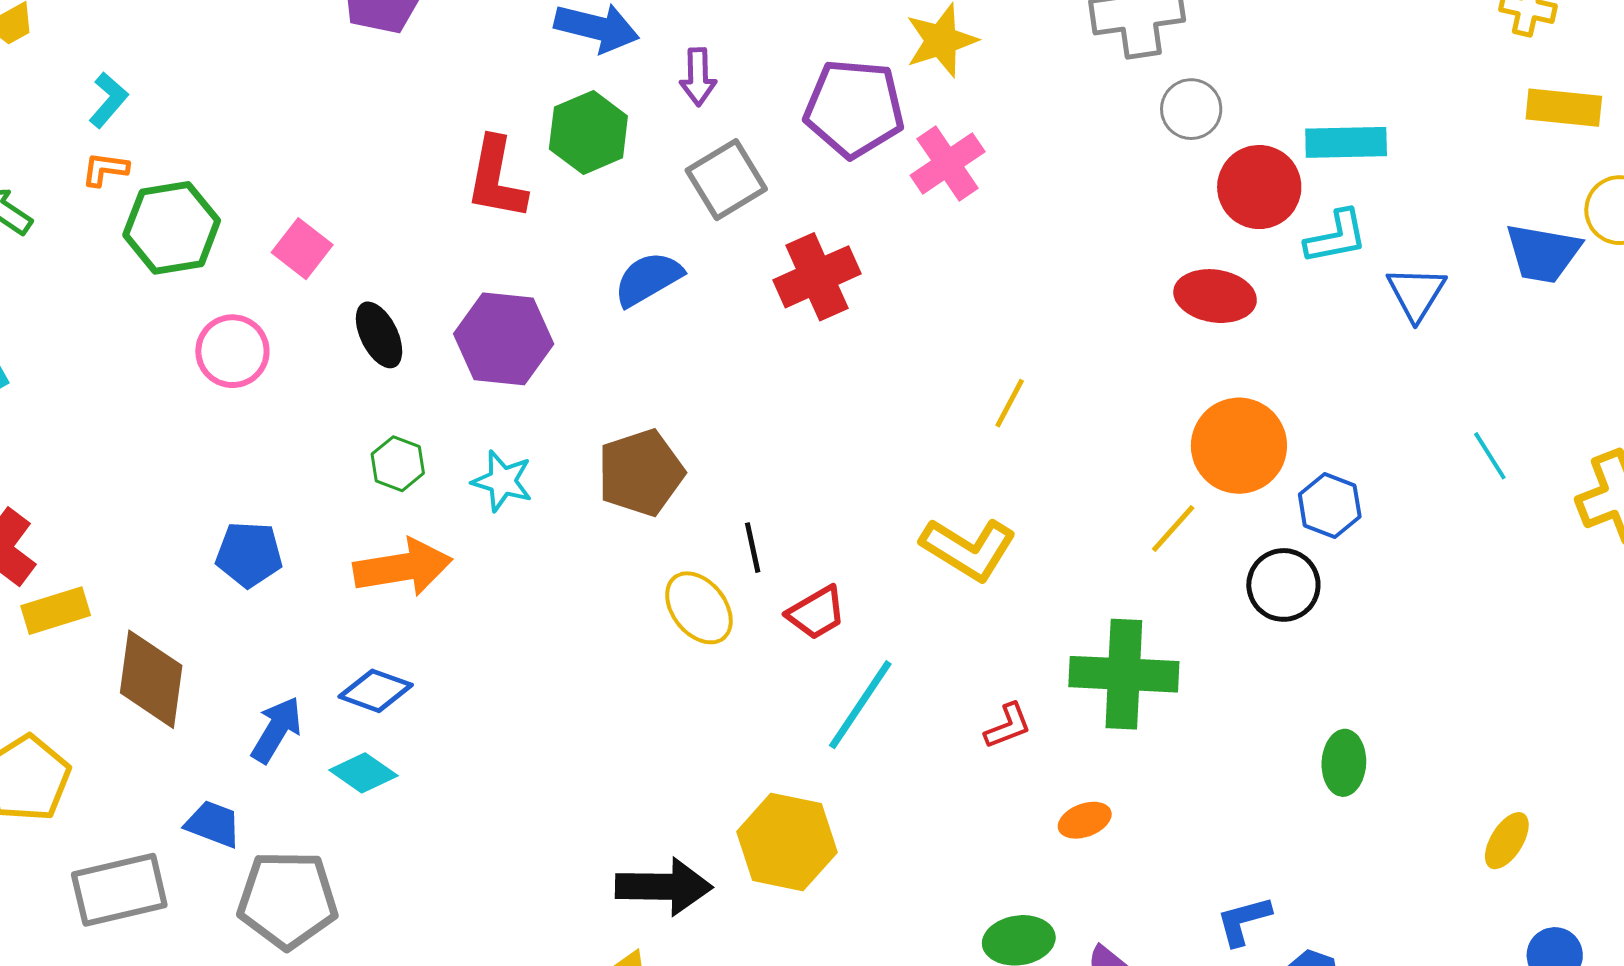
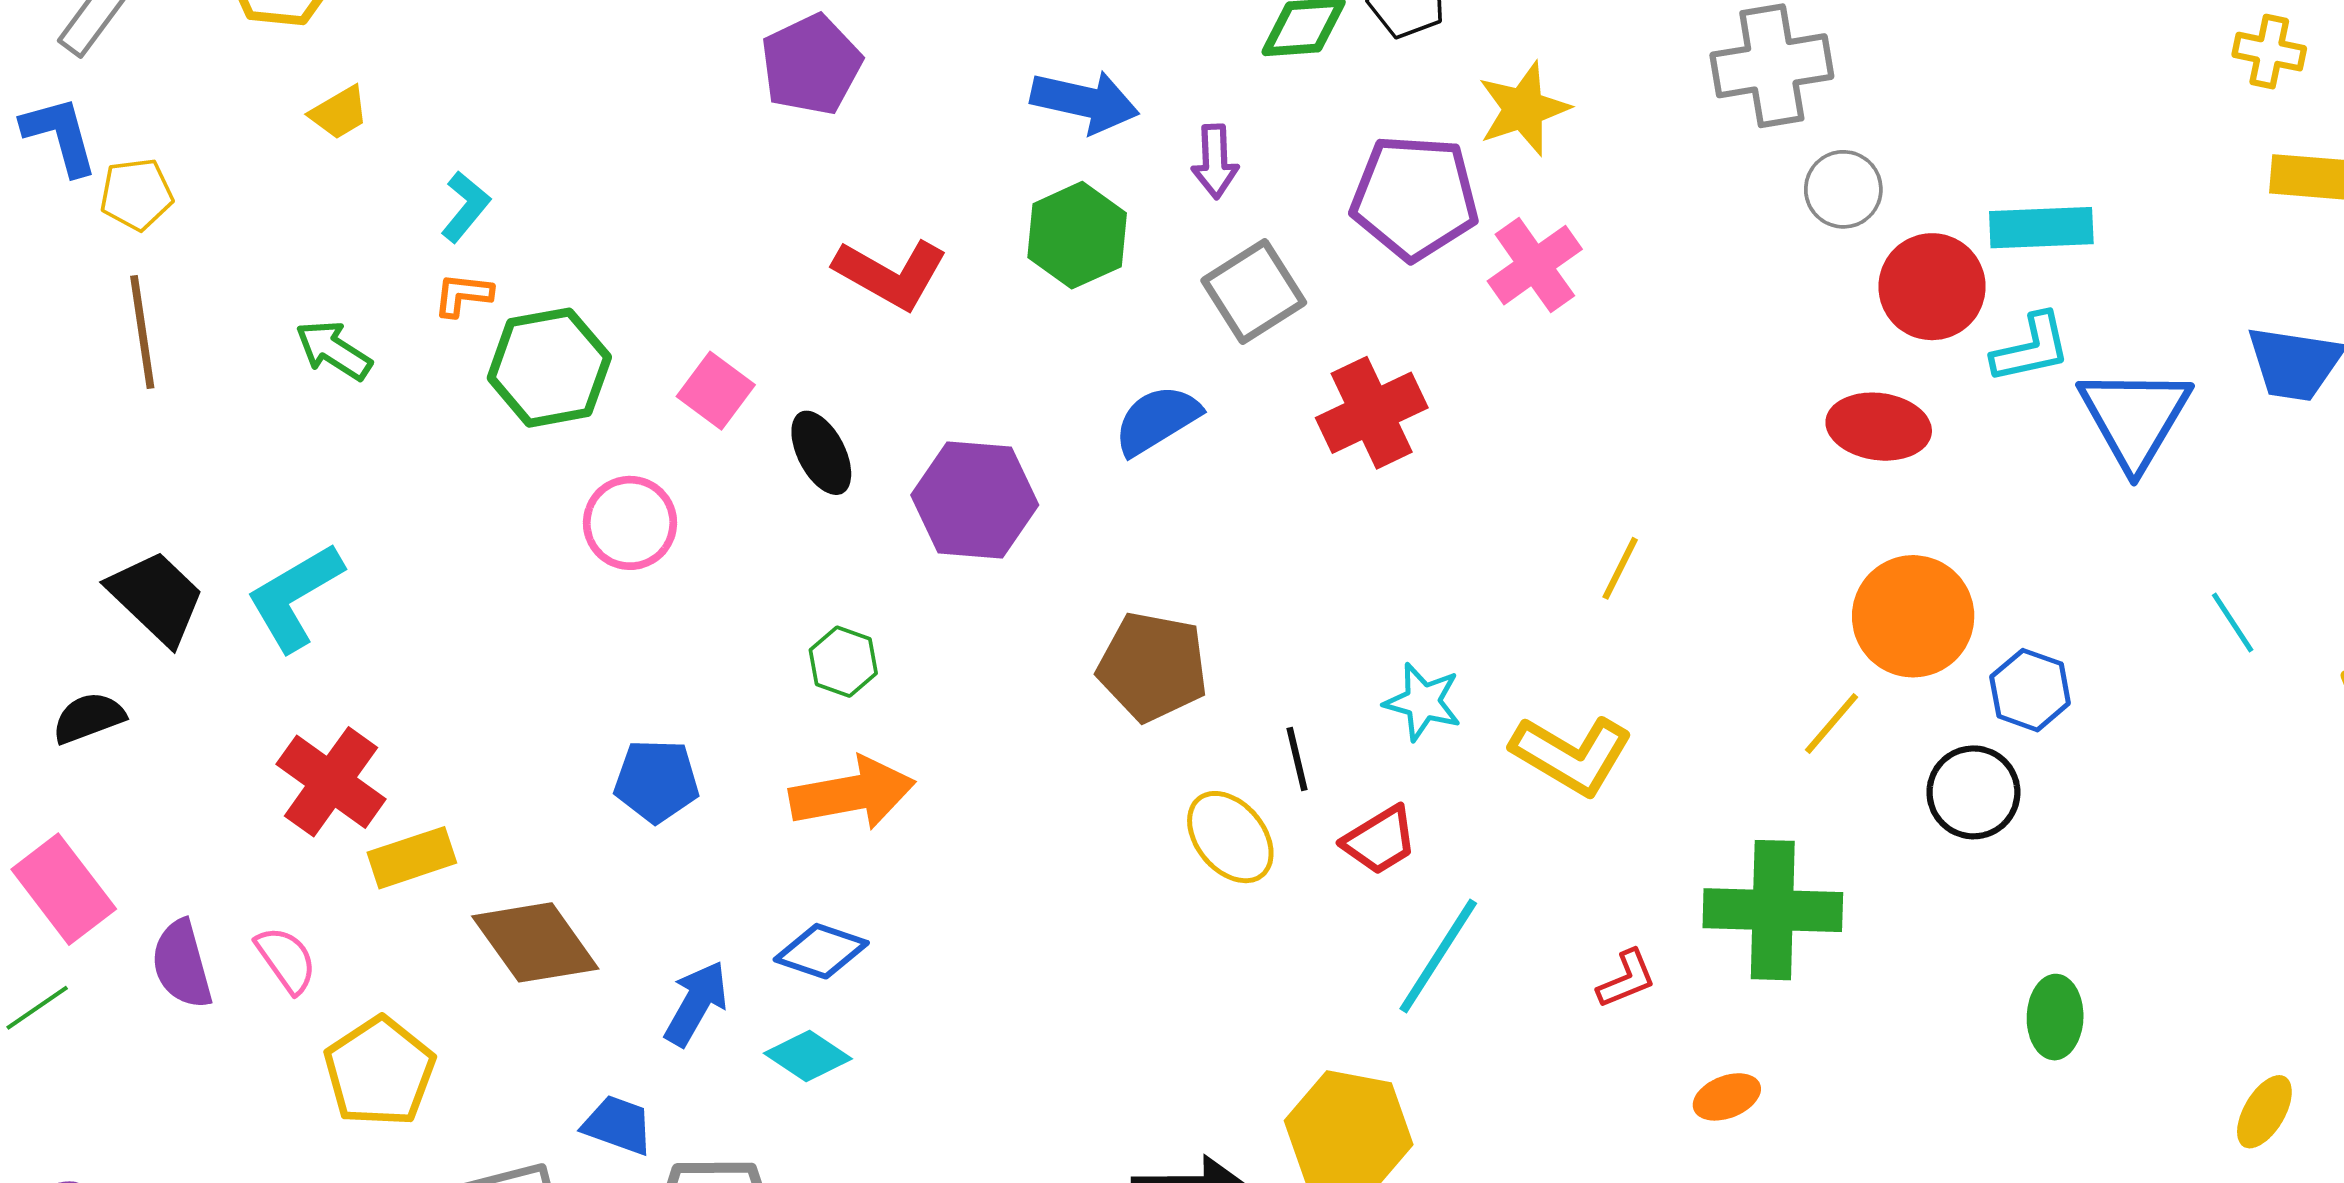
red L-shape: (496, 178) -> (891, 274), moved, turned -70
blue triangle: (1416, 293) -> (2135, 418), size x1.5
black ellipse: (379, 335) -> (821, 453), moved
brown pentagon: (641, 473) -> (1153, 667), turned 30
cyan star: (502, 481) -> (1423, 702), moved
brown diamond: (151, 679) -> (535, 942), turned -42

